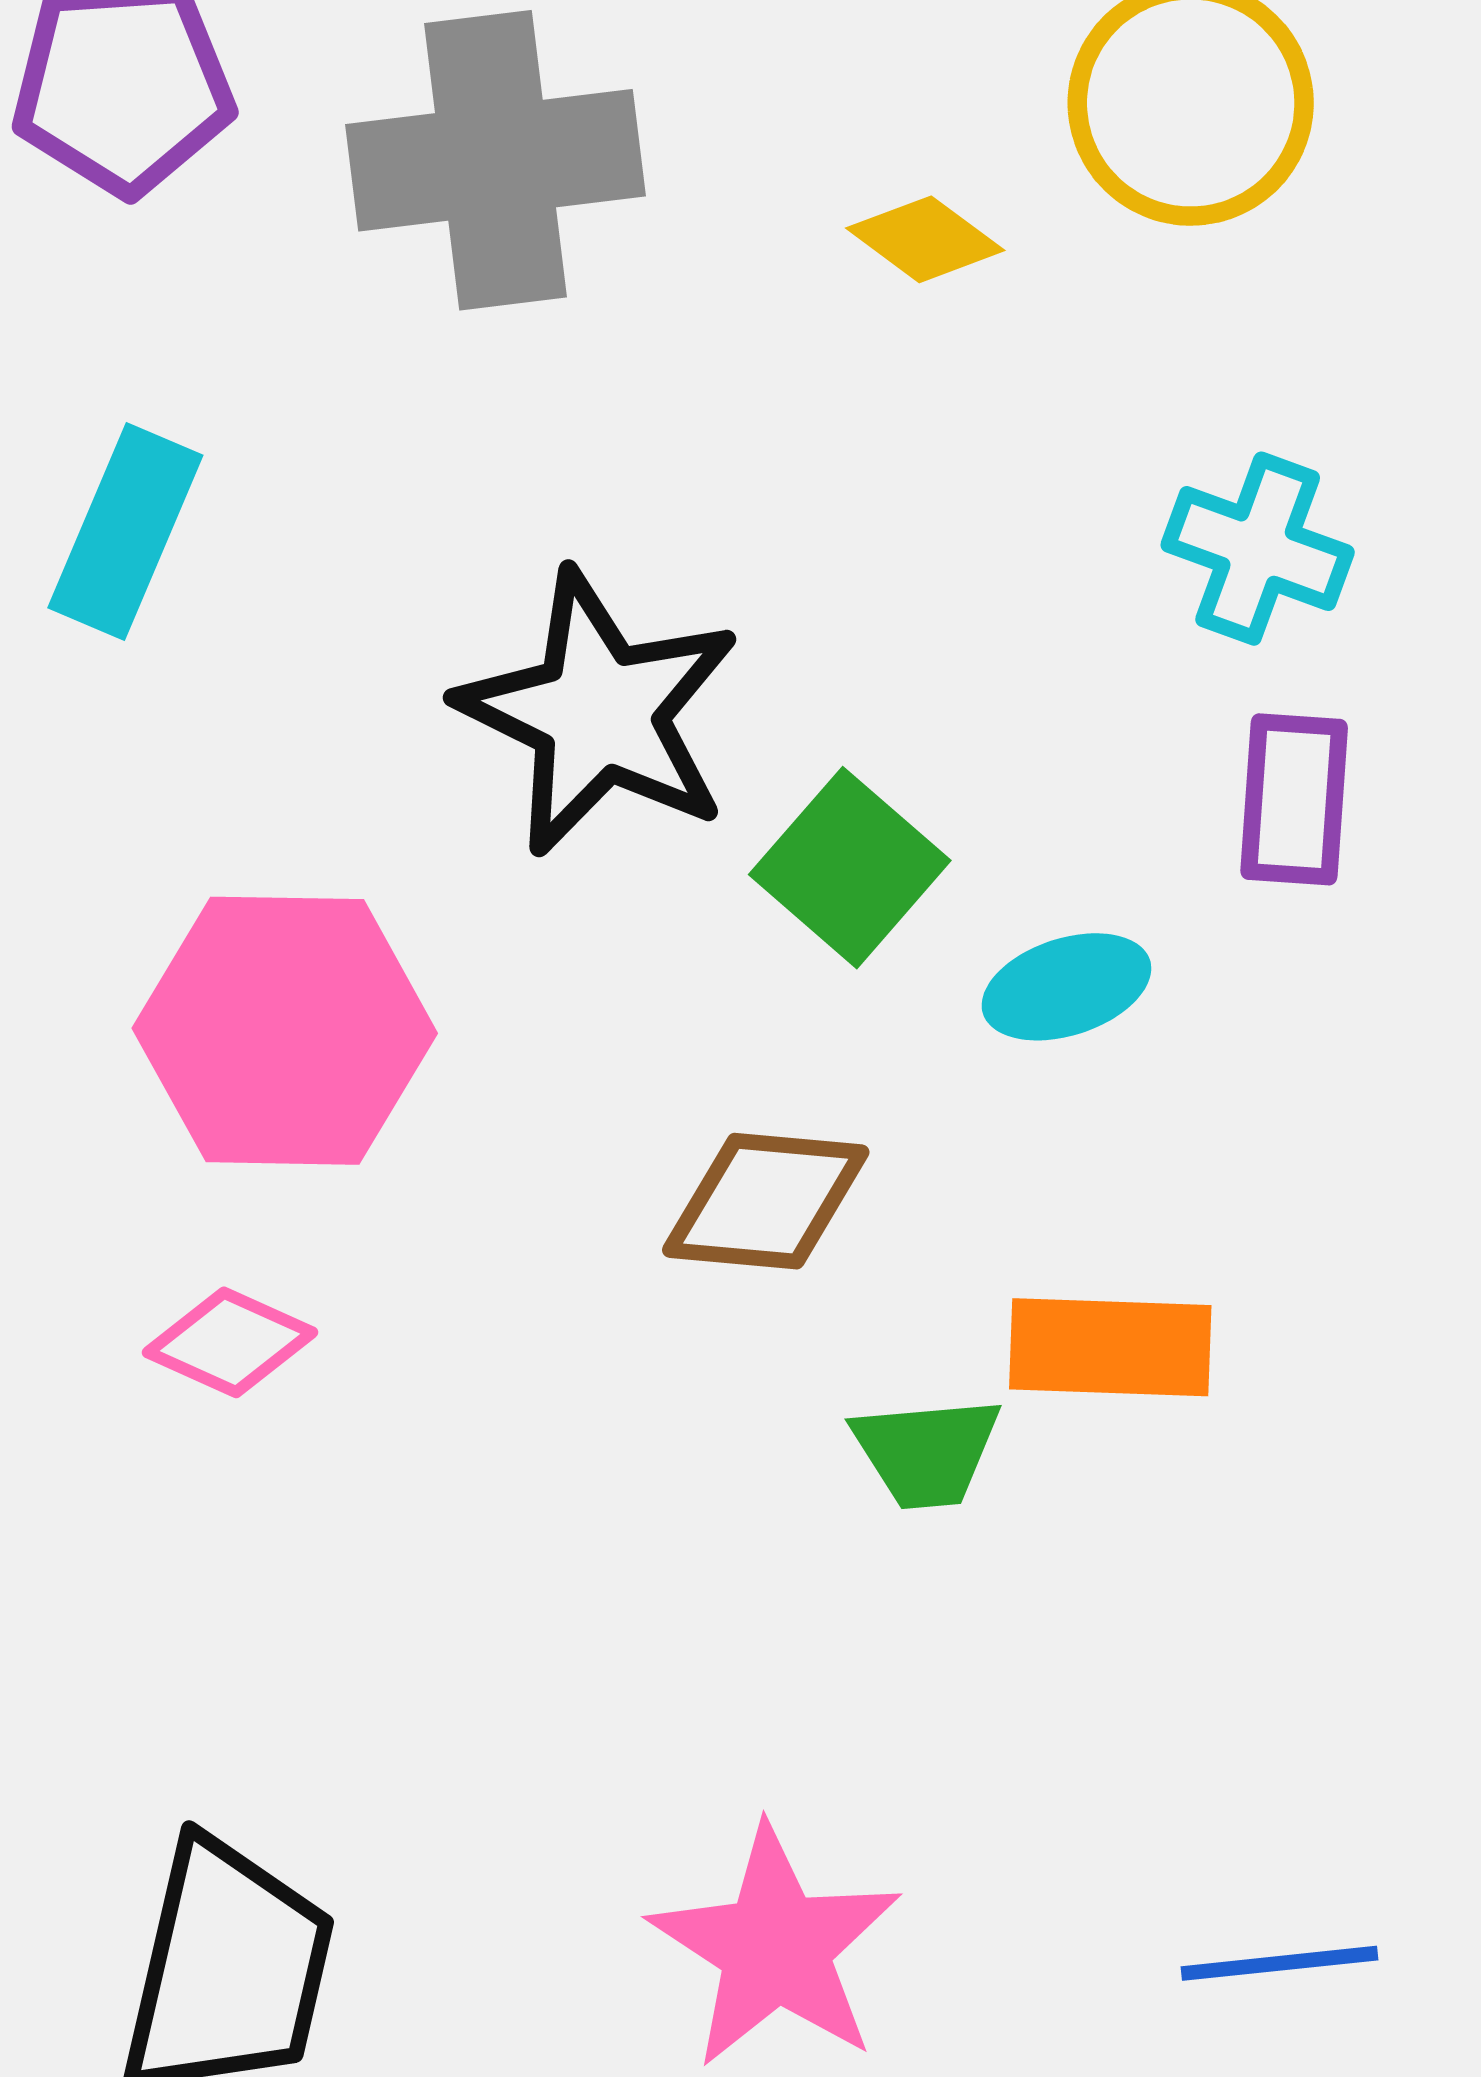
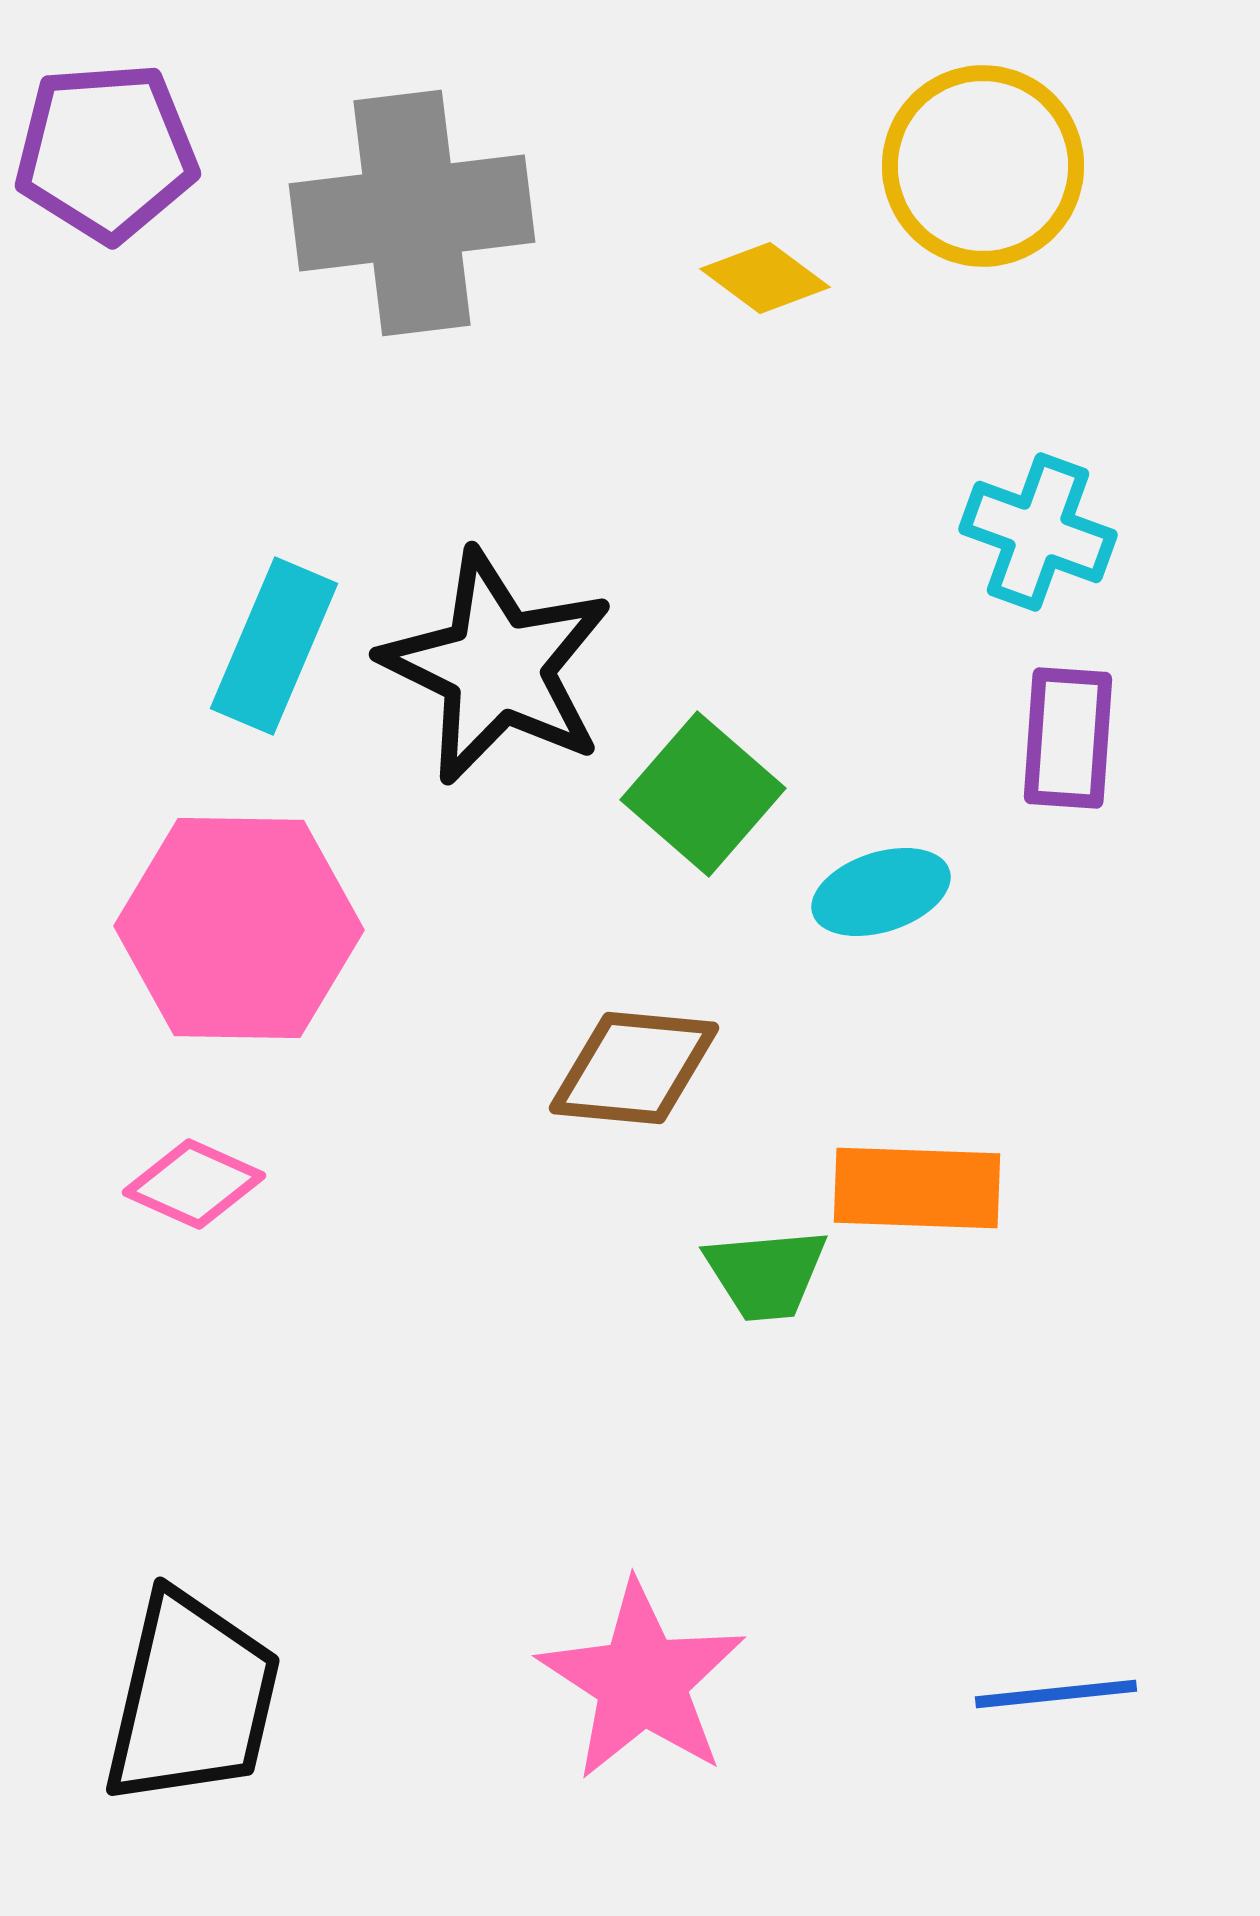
cyan rectangle: (125, 532) -> (274, 646), moved

